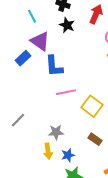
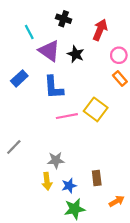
black star: (67, 25) -> (76, 54), moved
purple triangle: (40, 41) -> (49, 51), moved
yellow square: (92, 106) -> (96, 109), moved
brown rectangle: (95, 139) -> (97, 178), moved, turned 48

